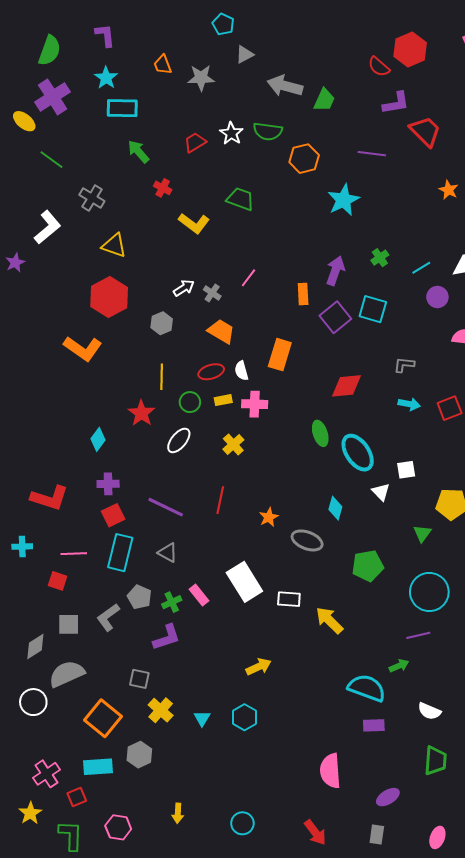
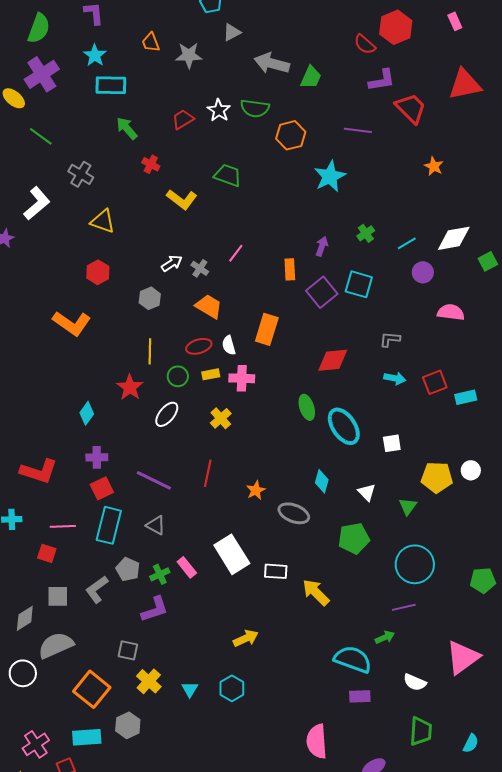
purple arrow: (335, 271) -> (322, 246), size x0.7
red hexagon: (109, 297) -> (98, 272), size x0.6
white triangle: (381, 492) -> (367, 492), moved

